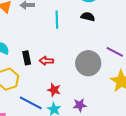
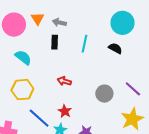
black rectangle: (27, 58) -> (55, 42), moved
gray circle: (88, 63) -> (104, 94), size x0.7

